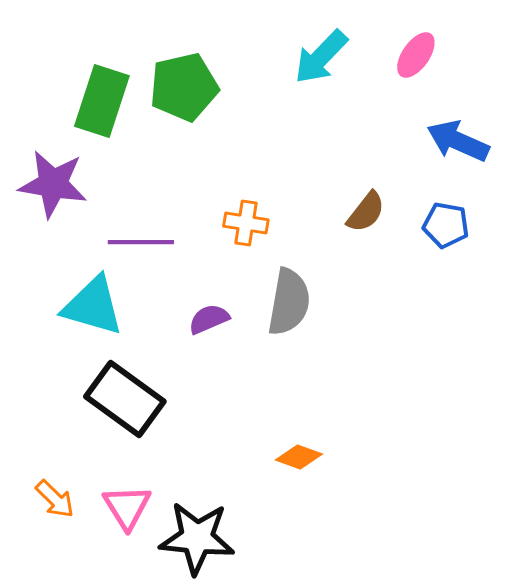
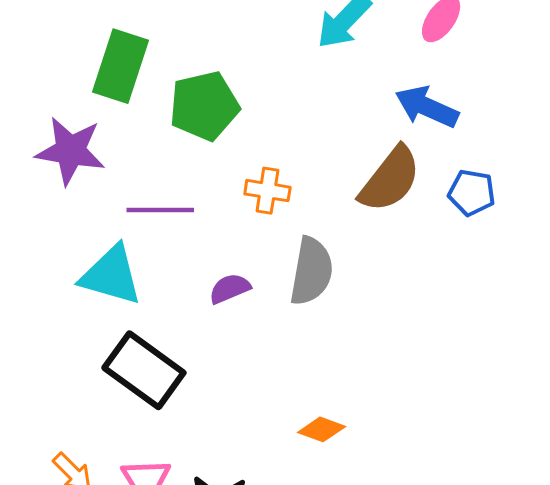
green pentagon: (184, 87) -> (204, 106), moved
blue arrow: (458, 141) -> (427, 107), moved
brown semicircle: (366, 212) -> (390, 179), size x1.6

